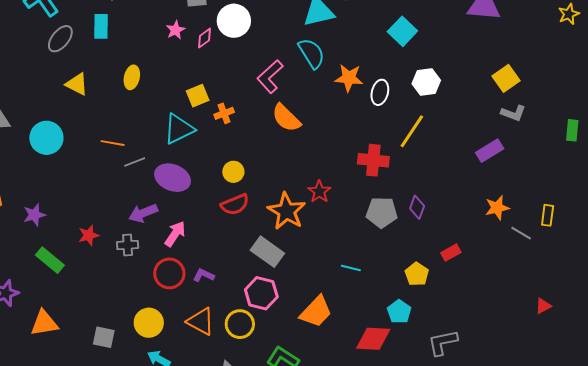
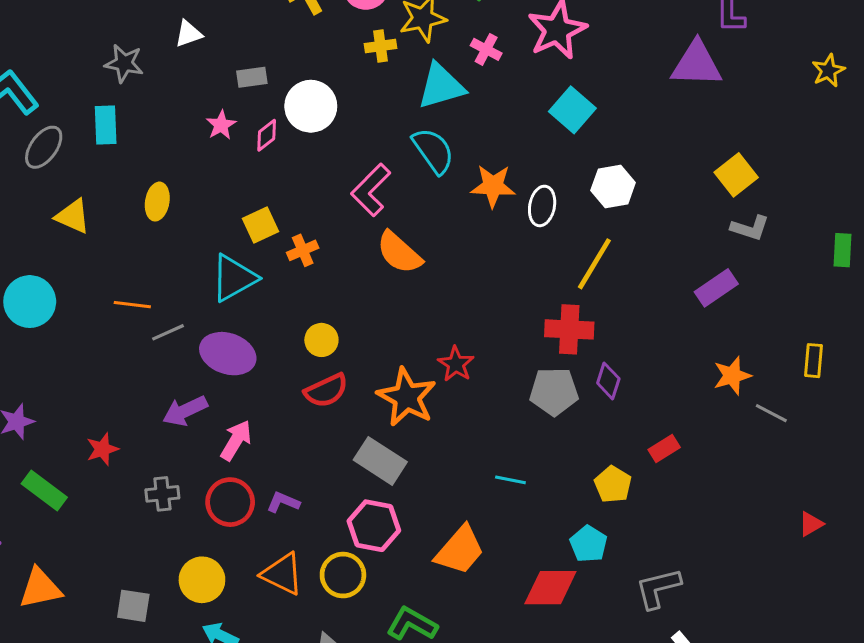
red cross: (373, 160) -> (569, 329), moved
yellow rectangle: (548, 215) -> (814, 361), moved
gray cross: (128, 245) -> (162, 494), moved

